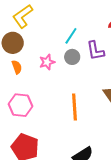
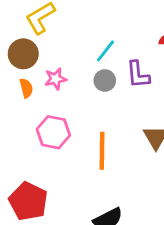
pink star: (47, 62) -> (56, 79), moved
pink hexagon: (20, 105) -> (53, 132), moved

